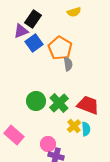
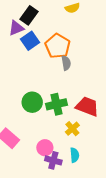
green cross: (59, 103) -> (57, 104), turned 30
cyan semicircle: (86, 129) -> (75, 155), moved

